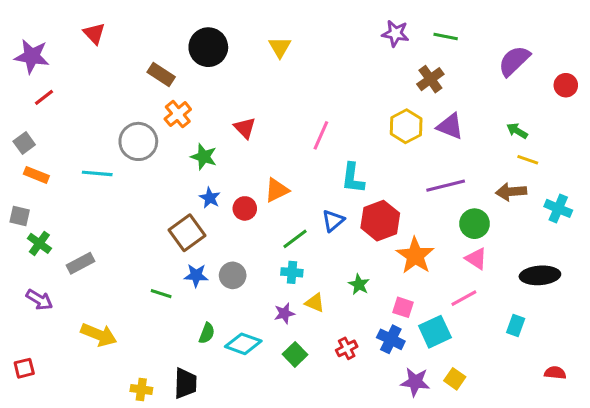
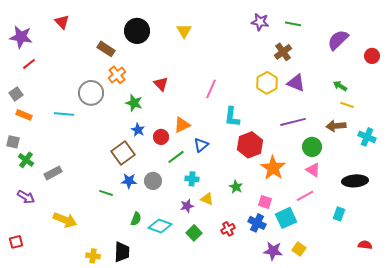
blue triangle: (333, 221) -> (201, 145), moved
green line: (295, 239) -> (176, 157), moved

